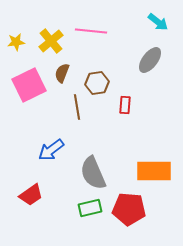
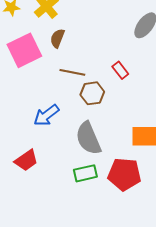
brown hexagon: (97, 83) -> (92, 93), moved
red rectangle: (125, 105) -> (120, 70), turned -42
brown line: (77, 107) -> (72, 72), turned -70

